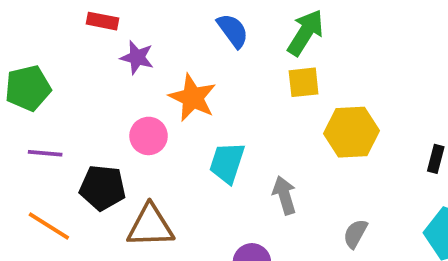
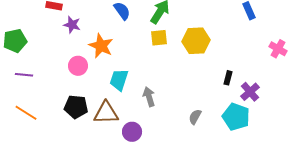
yellow hexagon: (351, 132) -> (196, 41), moved
black pentagon: (103, 188) -> (76, 107), moved
brown triangle: (150, 226) -> (106, 113), moved
gray semicircle: (355, 234) -> (195, 117), moved

